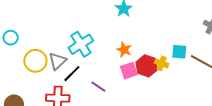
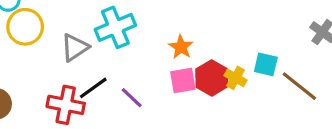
yellow circle: (35, 61) -> (25, 27), moved
black line: (72, 74) -> (93, 88), moved

